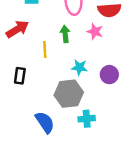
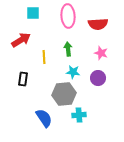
pink star: (95, 32) -> (101, 53), moved
green arrow: (65, 34) -> (68, 49), moved

